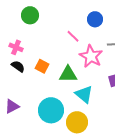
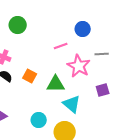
pink line: (73, 36) -> (61, 46), turned -64
cyan circle: (51, 110) -> (39, 120), size x0.6

